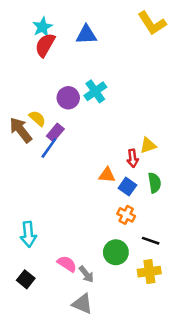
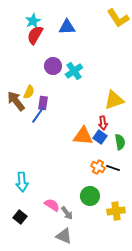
purple circle: (68, 98) -> (53, 66), moved
yellow semicircle: (37, 118) -> (29, 92), turned 72
purple rectangle: (55, 133) -> (43, 103), turned -32
yellow triangle: (148, 145) -> (114, 100), moved, size x1.5
orange triangle: (107, 175) -> (83, 136), size x1.5
blue square: (127, 187) -> (100, 137), moved
black line: (151, 241) -> (113, 168), moved

